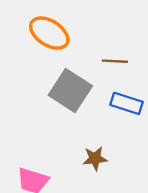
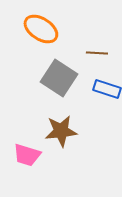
brown star: (95, 158) -> (61, 131), moved, size x1.5

